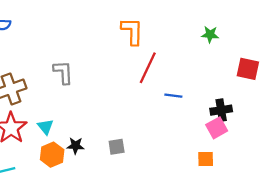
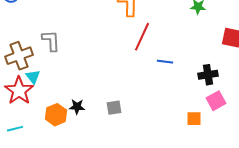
gray L-shape: (63, 72) -> (51, 41), moved
cyan triangle: (45, 127) -> (33, 77), moved
pink square: (217, 128) -> (216, 101), moved

